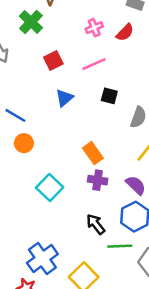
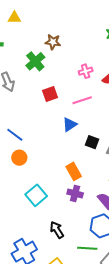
black square: (109, 96) -> (92, 142), moved
blue triangle: (64, 98) -> (70, 125), moved
black arrow: (96, 224) -> (57, 230), moved

